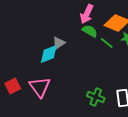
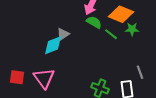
red square: (13, 86) -> (17, 77), turned 35

